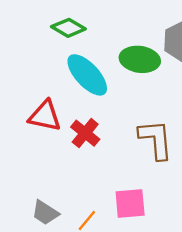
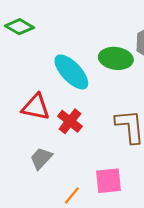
green diamond: (68, 28) -> (20, 27), moved
gray trapezoid: (45, 213) -> (41, 158), moved, turned 100

